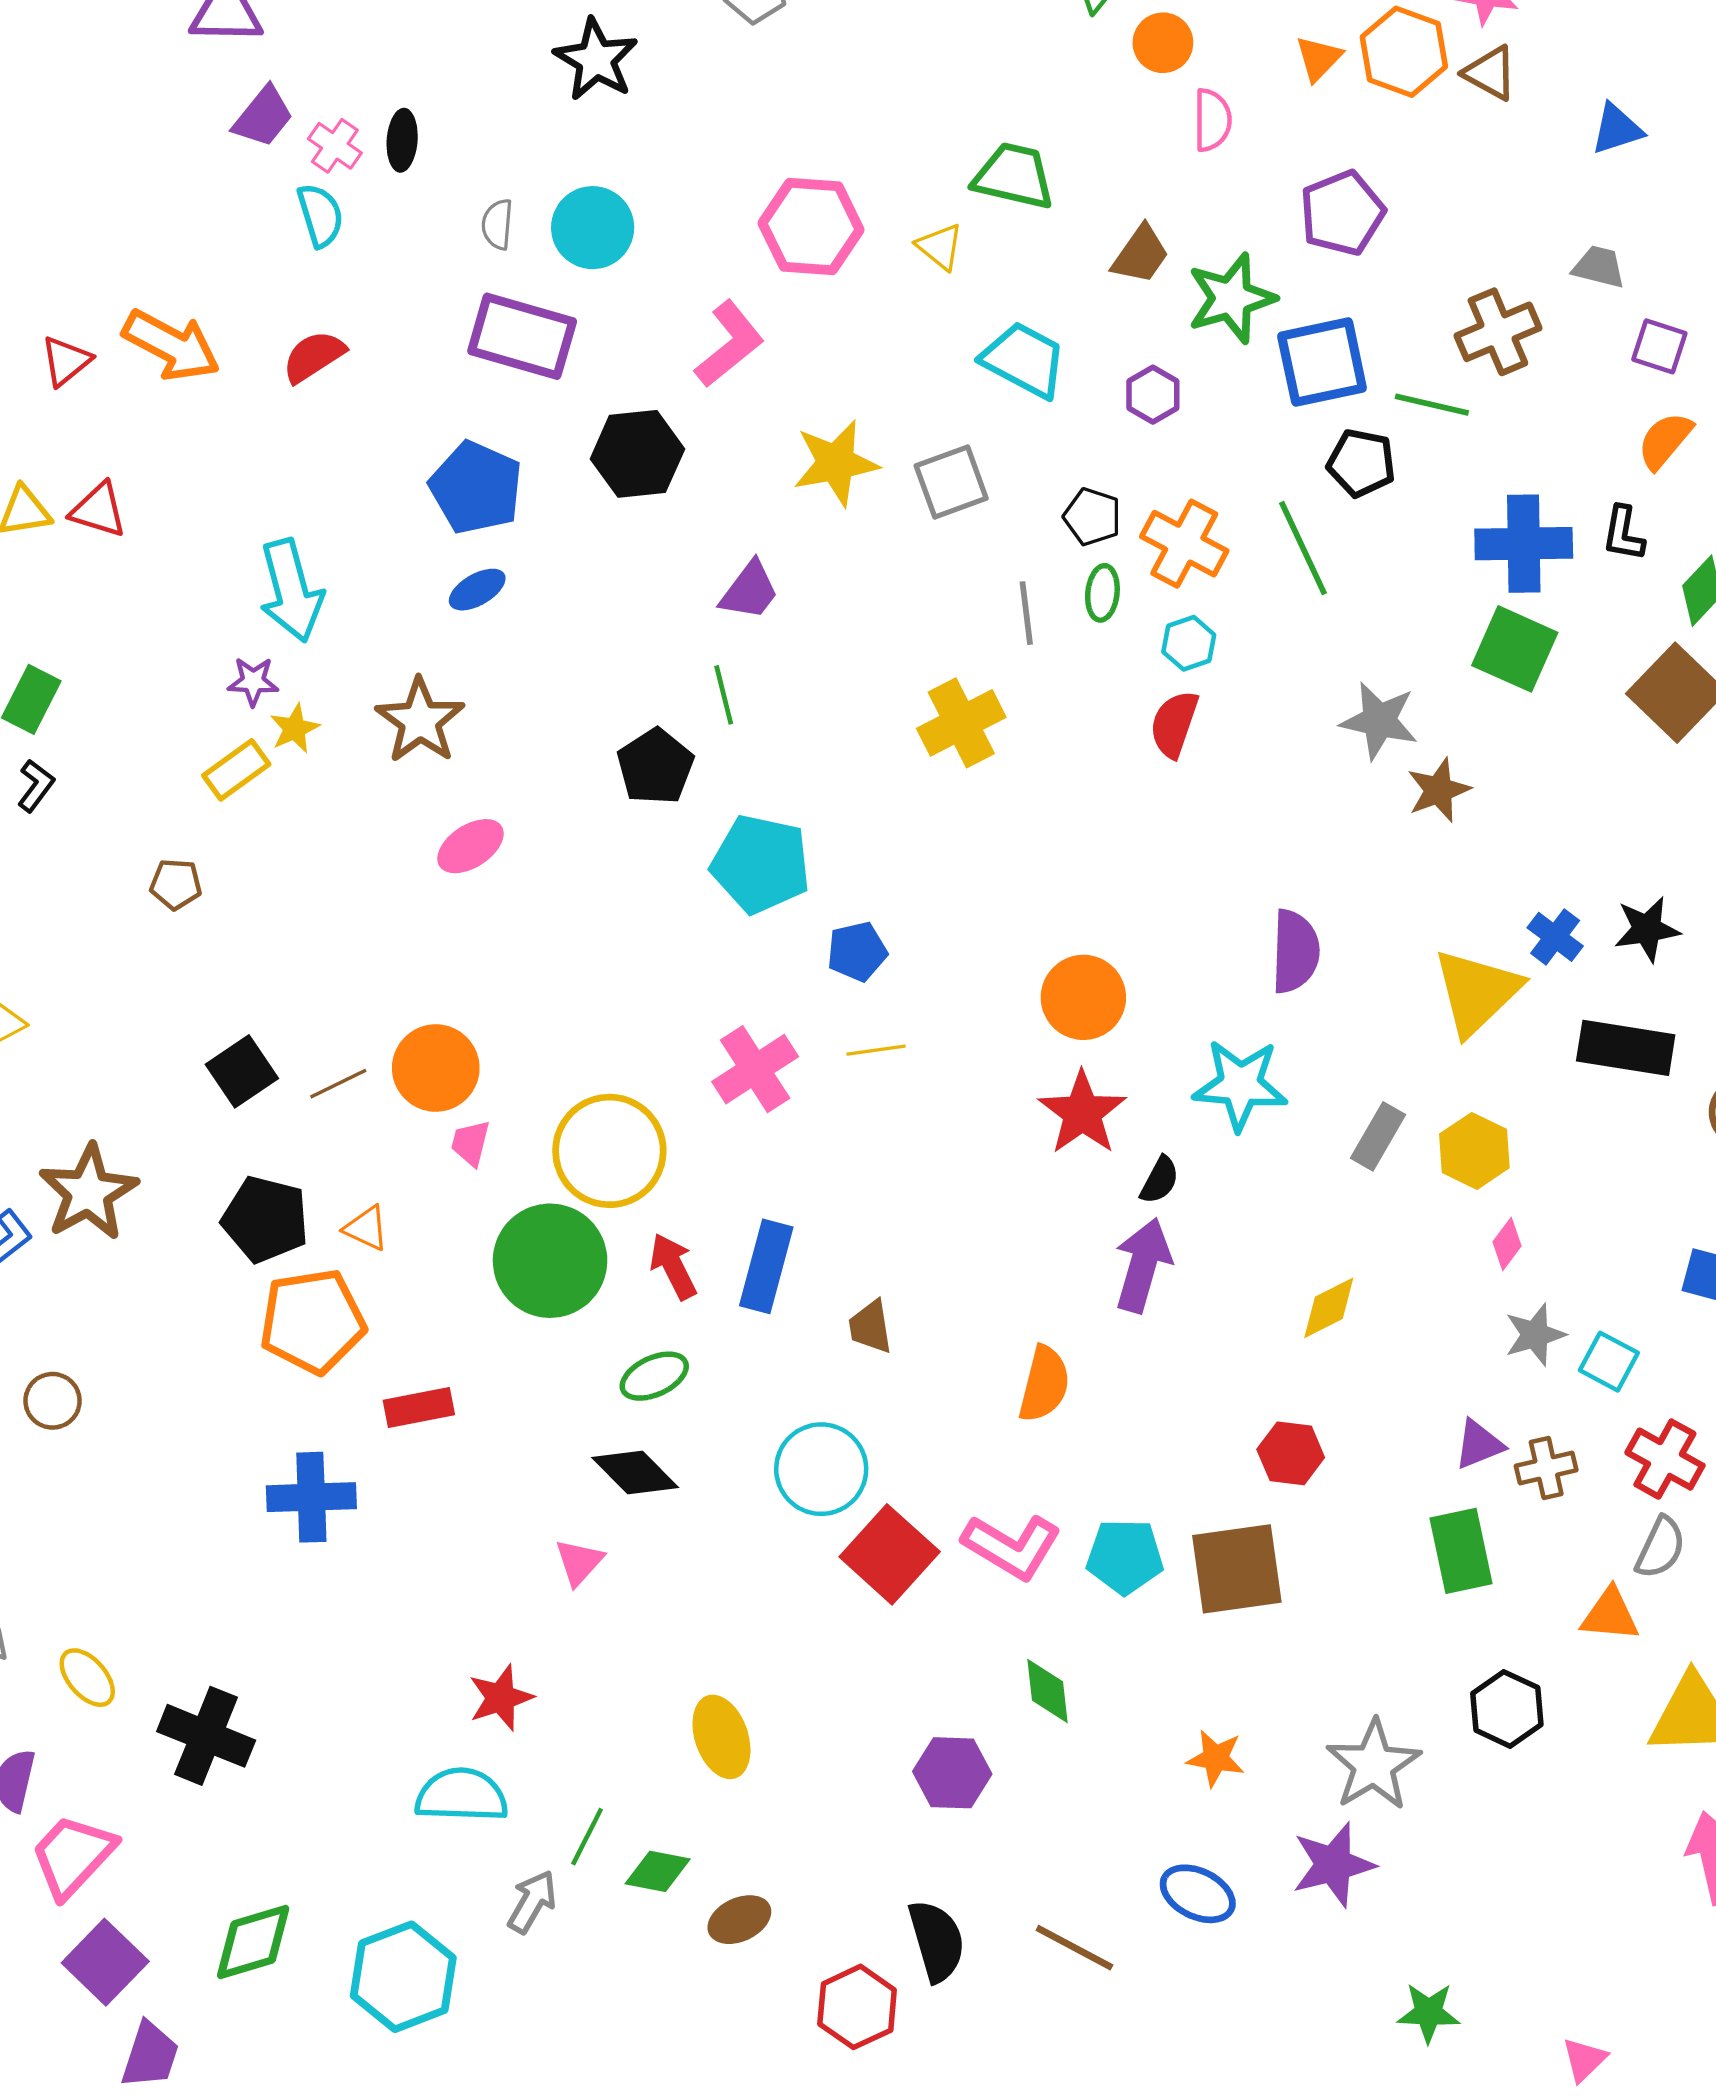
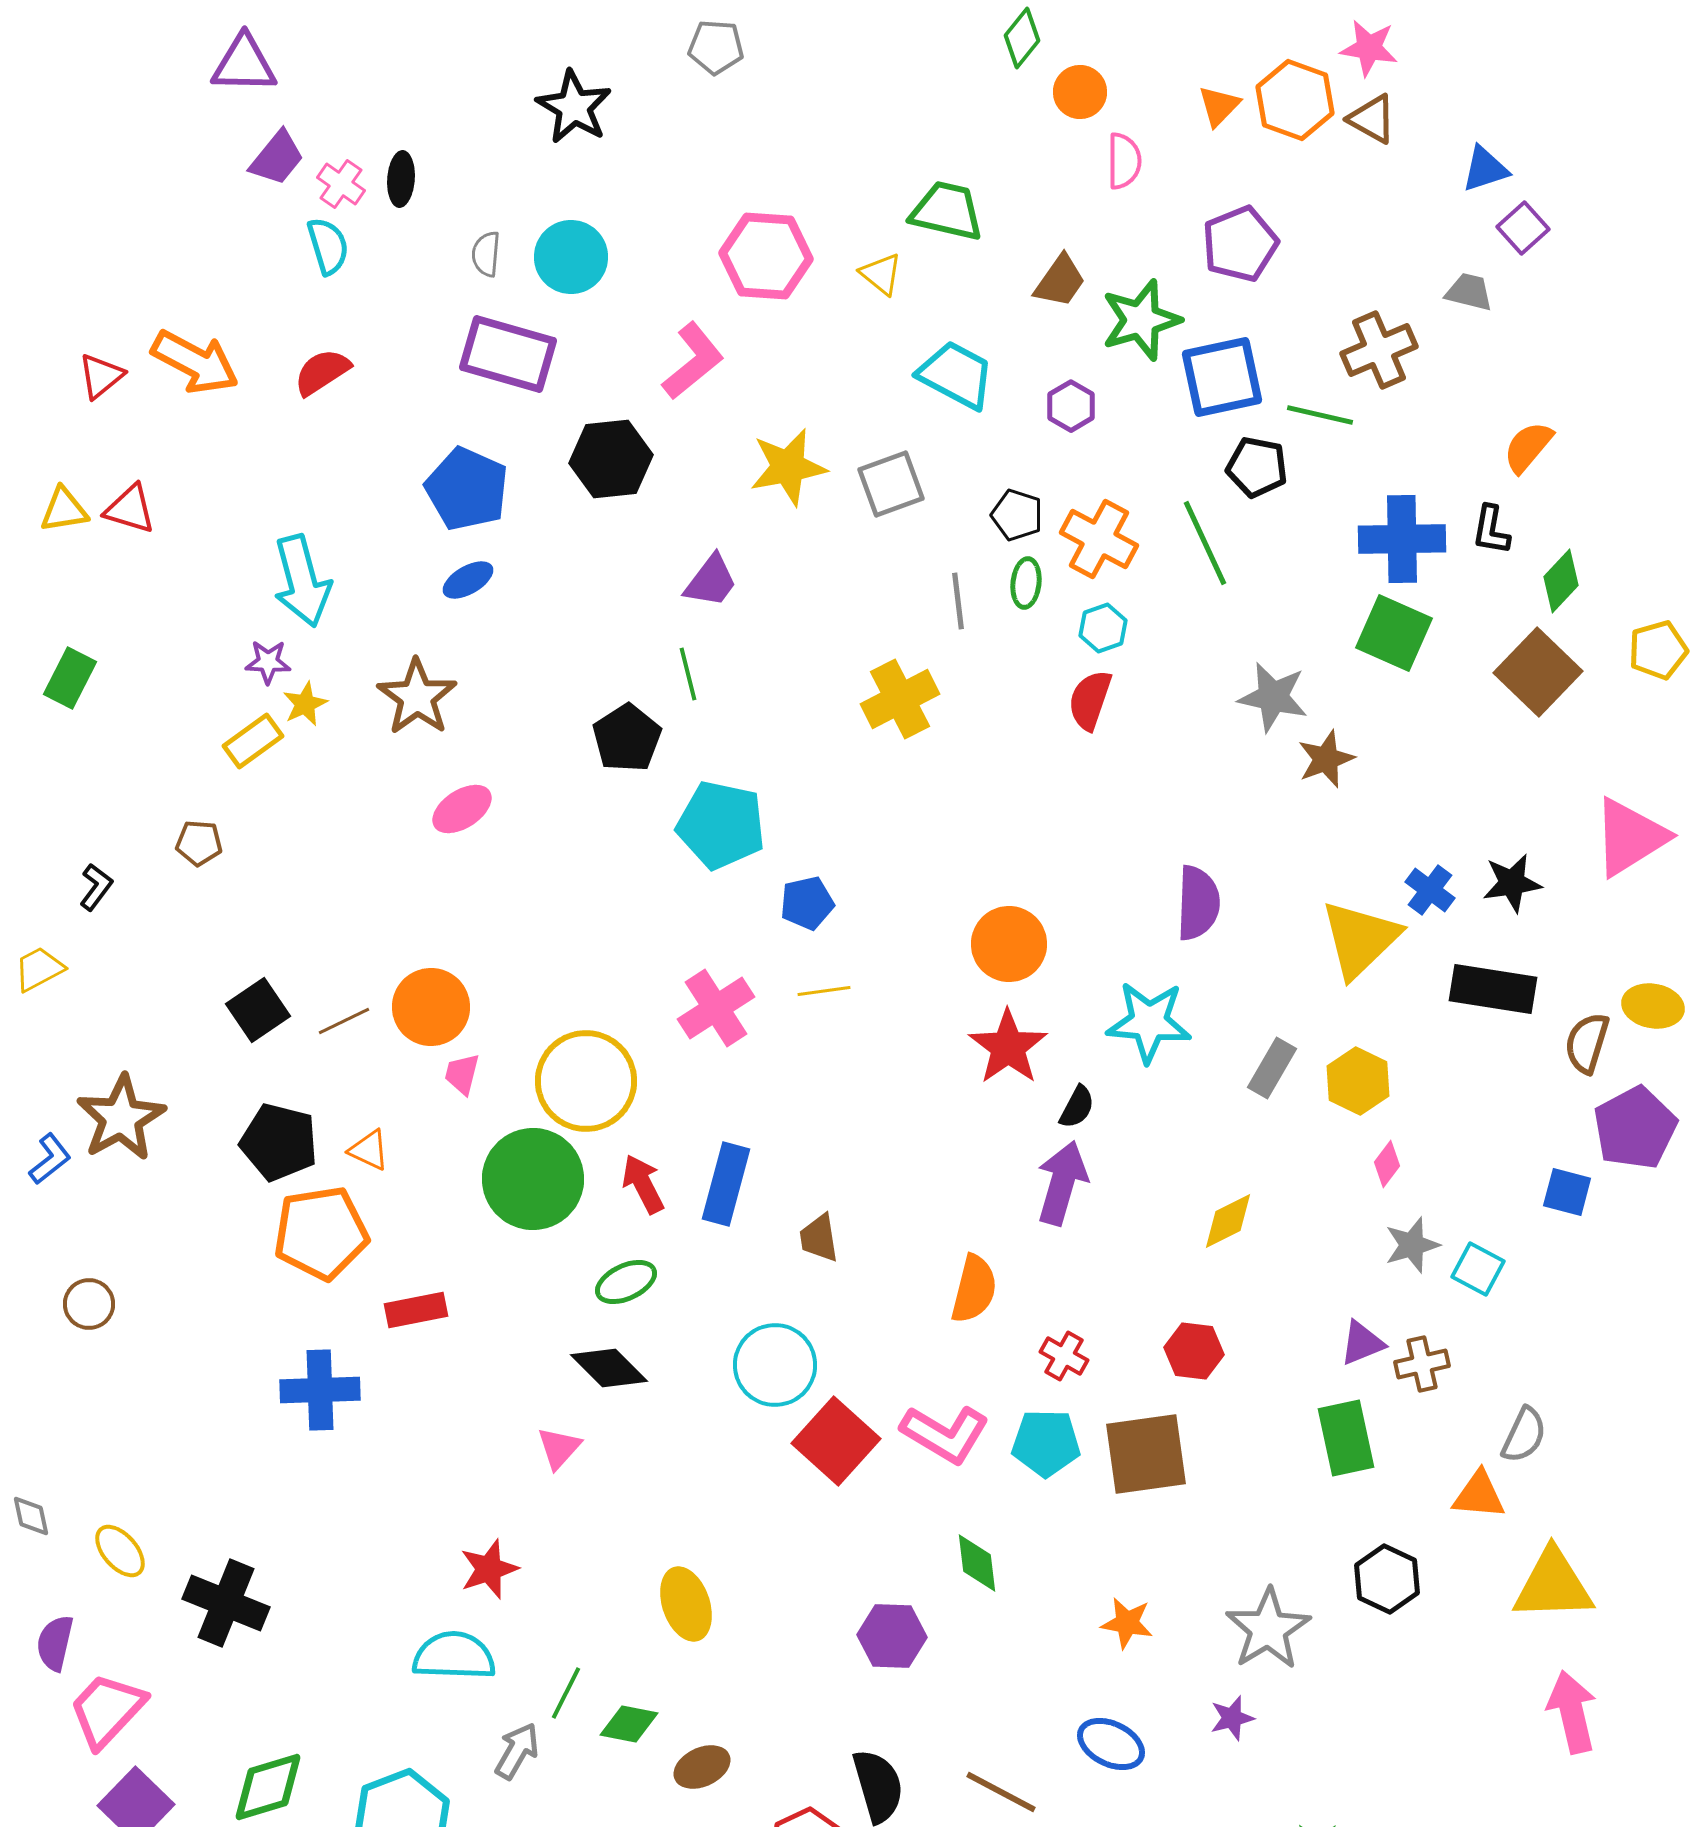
purple square: (1659, 346) -> (1523, 228), moved, turned 30
black L-shape: (36, 786) -> (96, 887), moved
red cross: (1665, 1459) -> (1064, 1356), moved, size x0.7
purple star: (1333, 1865) -> (1232, 1718), size x0.6

